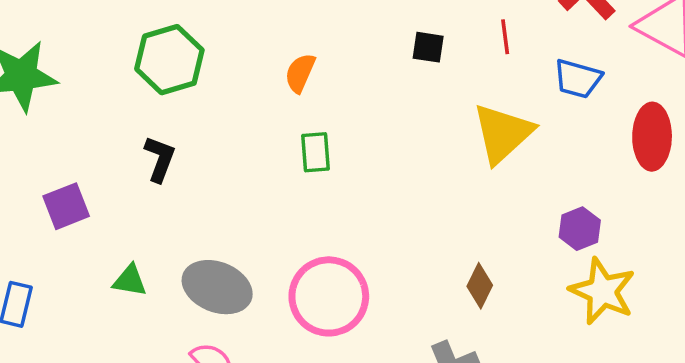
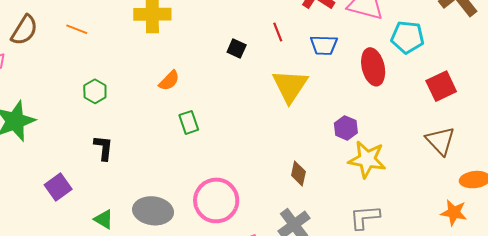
black square: (428, 47) -> (237, 49), turned 30
green hexagon: (169, 60) -> (95, 91), size x0.6
orange semicircle: (300, 73) -> (169, 81), turned -145
green triangle: (130, 281) -> (104, 219), turned 35

